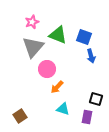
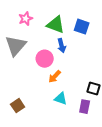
pink star: (32, 22) -> (26, 19), moved
gray triangle: (33, 47) -> (16, 46), moved
blue arrow: (91, 56) -> (62, 46), moved

